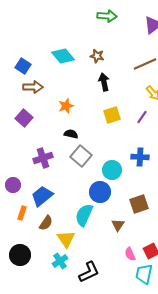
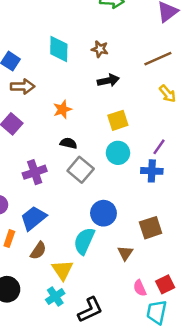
cyan diamond: (63, 56) -> (59, 49), turned 40
black arrow: (104, 82) -> (108, 80), turned 90
purple line: (142, 117) -> (159, 147), moved
cyan circle: (112, 170) -> (118, 153), moved

